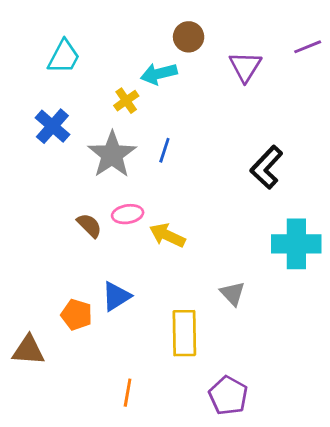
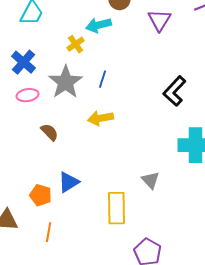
pink ellipse: (128, 214) -> (28, 95), moved
yellow arrow: (167, 235) -> (101, 118), moved, turned -35
orange line: (128, 393) -> (49, 232), moved

